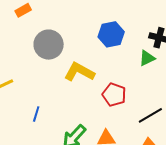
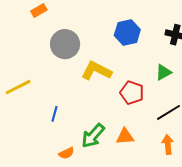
green triangle: (147, 58) -> (163, 72), moved

